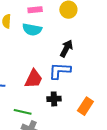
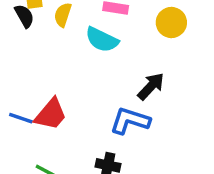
red trapezoid: (34, 79) -> (51, 114), moved

